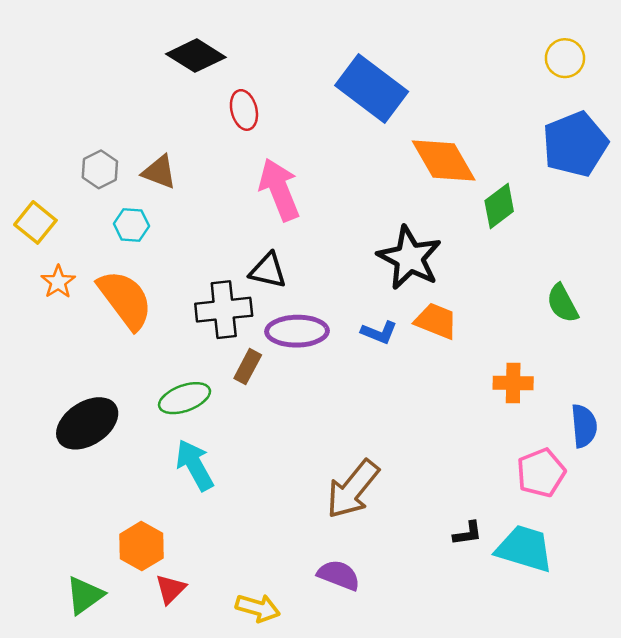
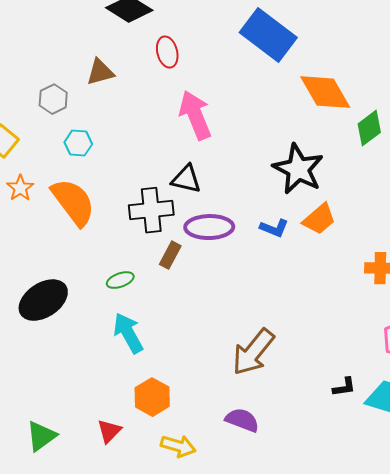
brown triangle: (159, 172) -> (100, 72), moved, turned -36
orange trapezoid: (436, 321) -> (319, 219), turned 117
green ellipse: (185, 398) -> (120, 280), size x0.7
orange hexagon: (142, 546) -> (152, 397), moved

